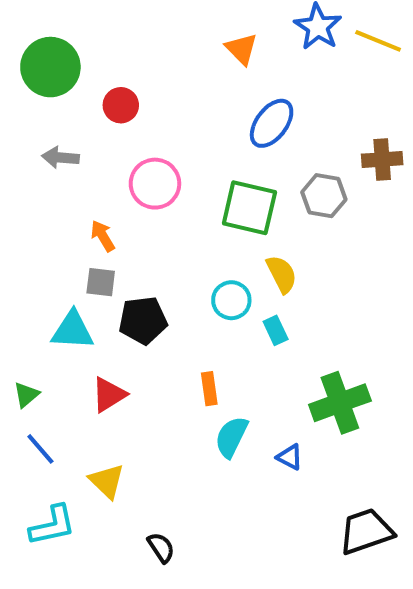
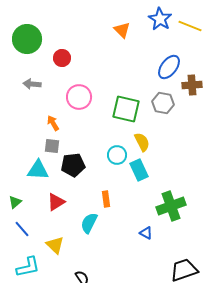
blue ellipse: (272, 123) -> (169, 67), moved
cyan rectangle: (276, 330) -> (139, 170), size x1.5
cyan semicircle: (231, 437) -> (89, 223), moved

